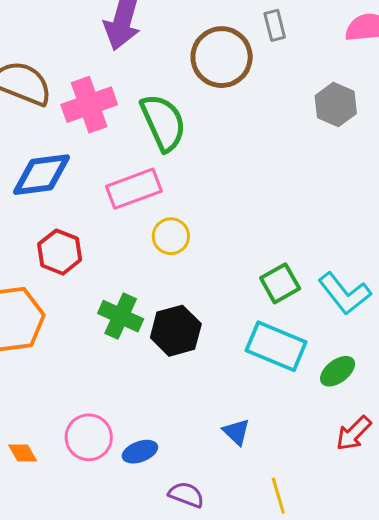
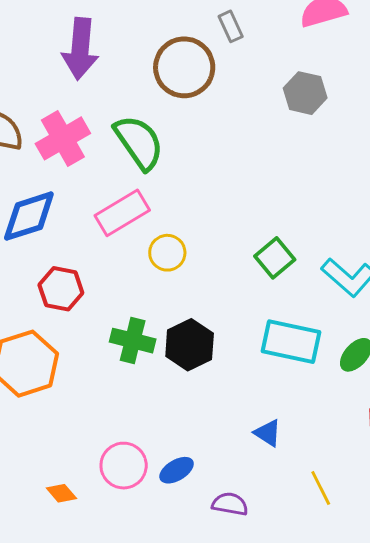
green square: (280, 283) -> (275, 258), moved

